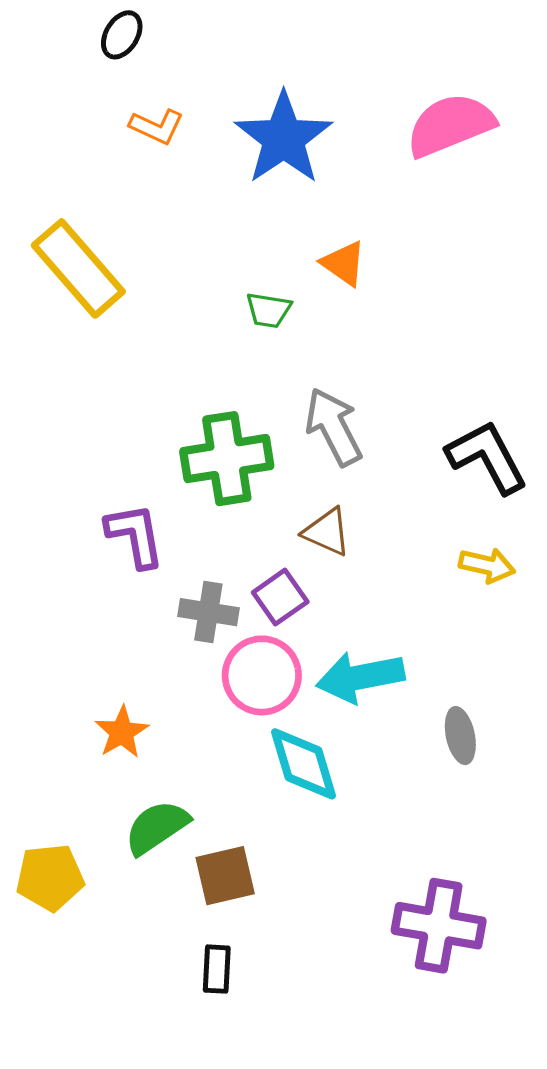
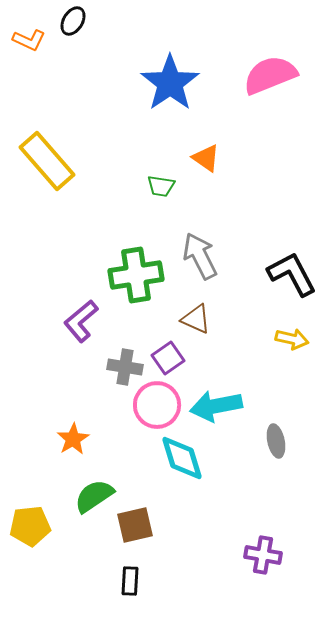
orange L-shape: (157, 127) -> (29, 40), moved
purple L-shape: (135, 535) -> (81, 321), turned -120
purple cross: (439, 926) -> (263, 555), size x0.7

